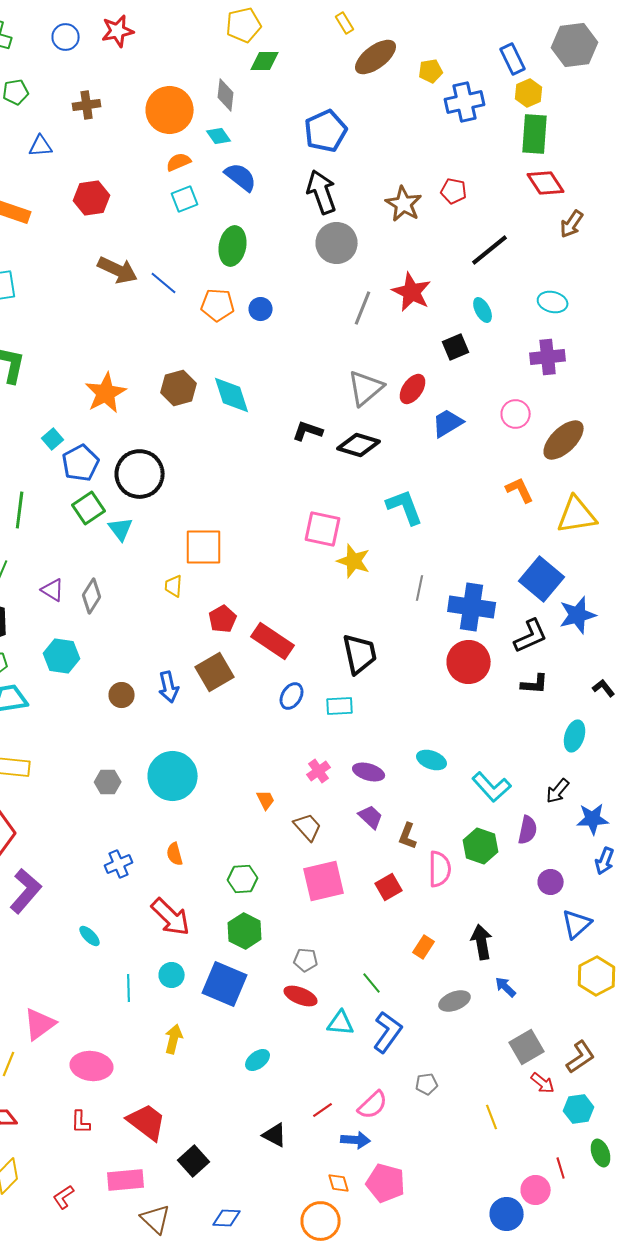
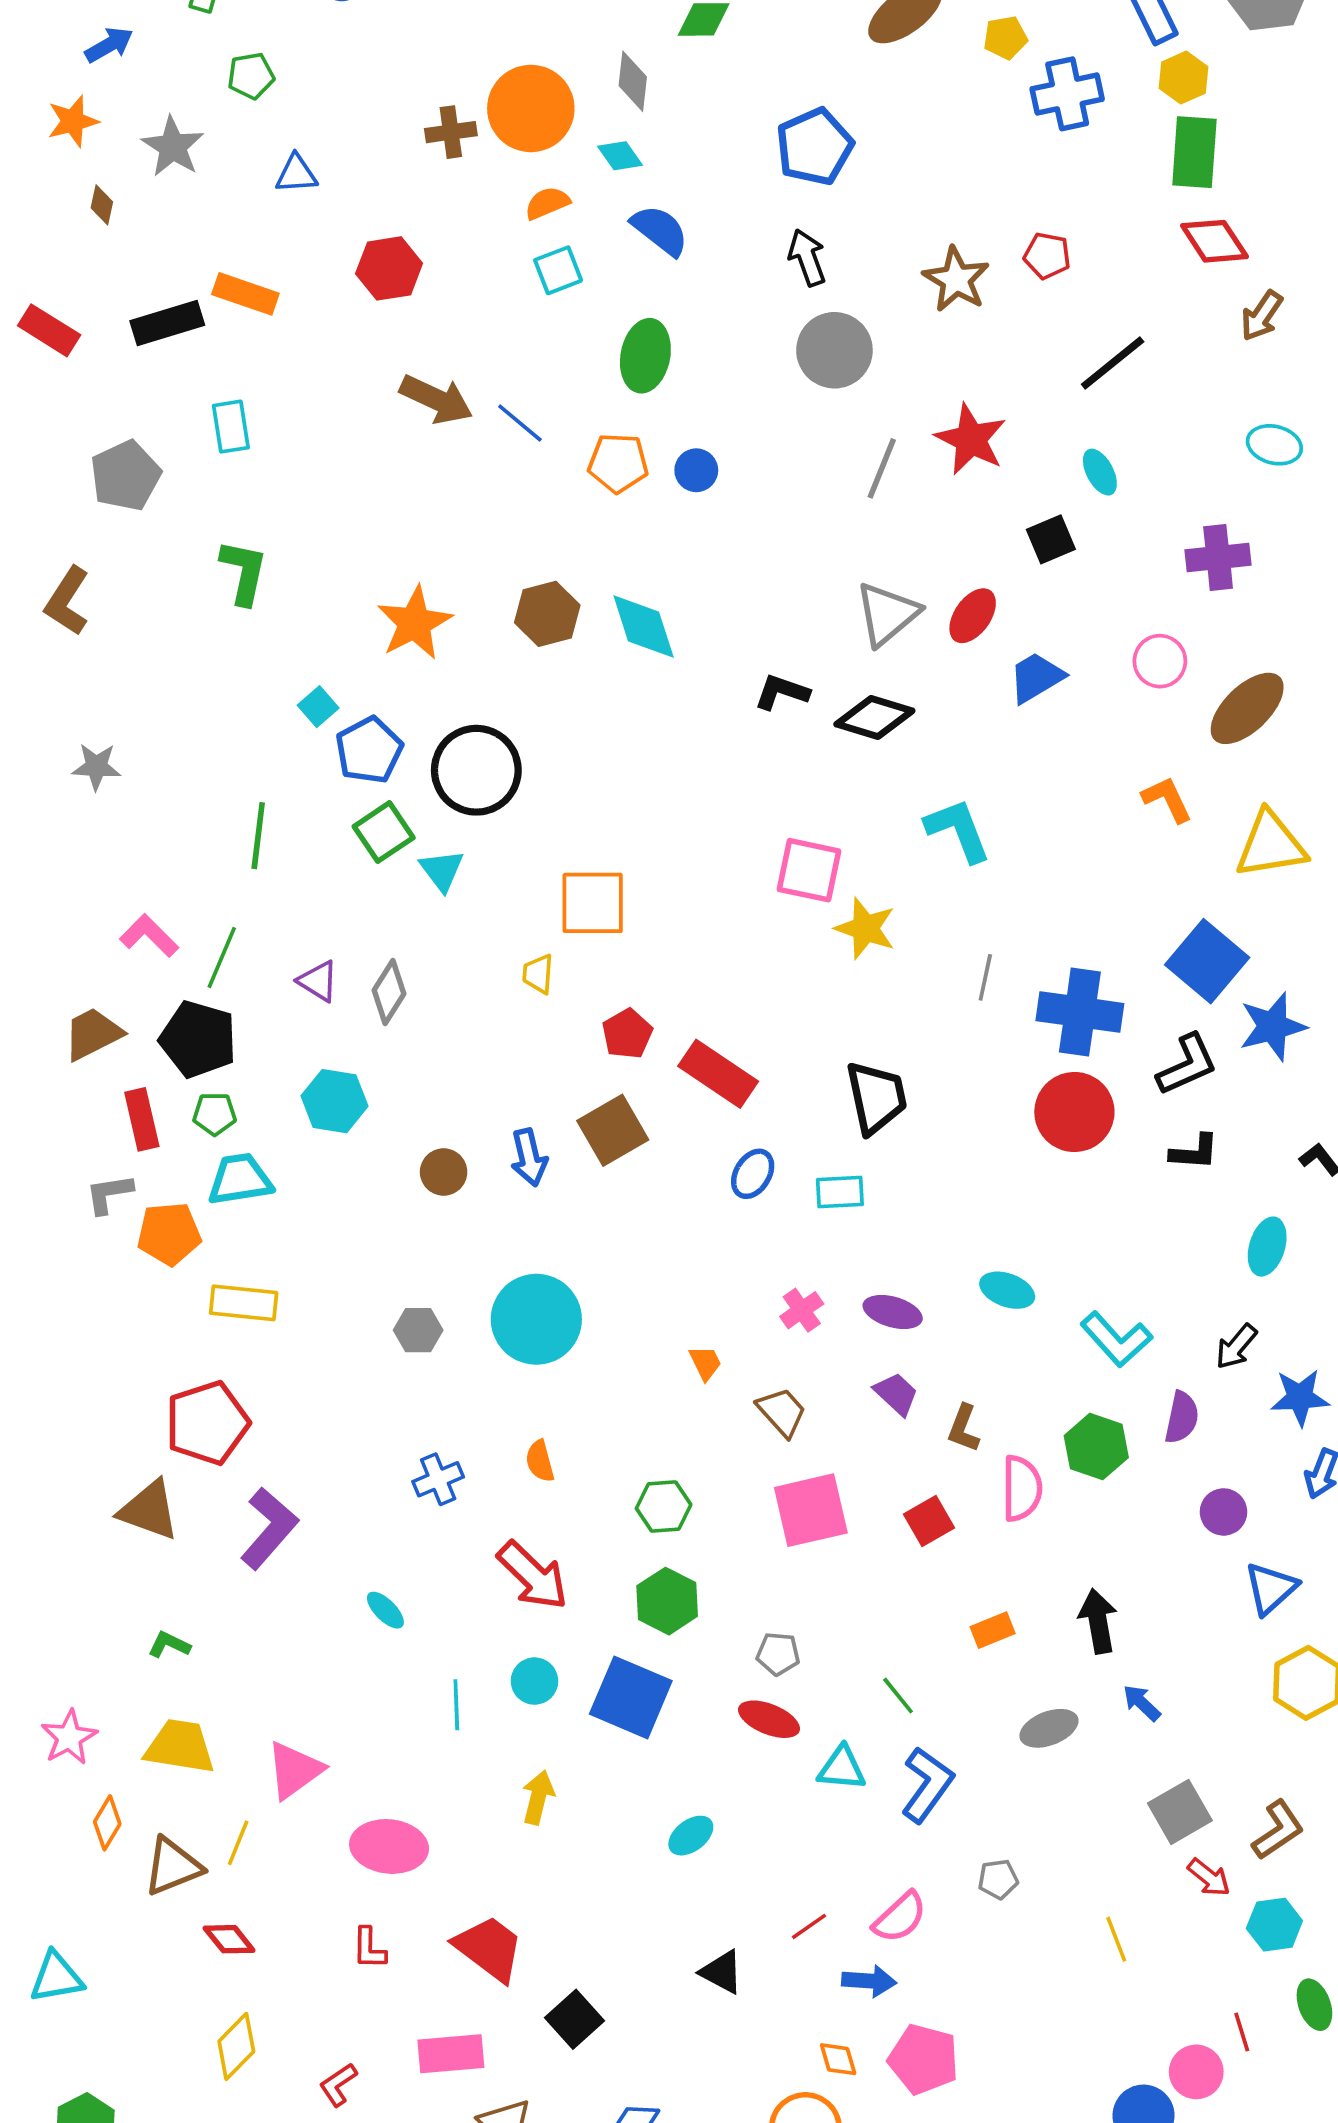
brown cross: (87, 105) -> (451, 132), moved
black arrow: (322, 192) -> (807, 258), size x0.7
cyan ellipse: (553, 302) -> (1274, 445), moved
orange rectangle: (424, 947) -> (993, 1630), turned 35

